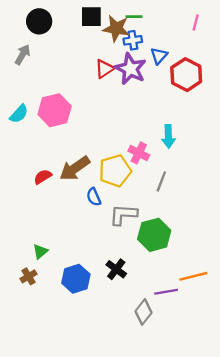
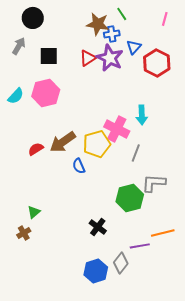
black square: (91, 17) -> (49, 56), moved
green line: (134, 17) -> (122, 14), moved, turned 56
pink cross: (139, 153) -> (117, 129), size x1.4
gray L-shape: (123, 215) -> (154, 183), moved
blue hexagon: (76, 279) -> (96, 271), moved

